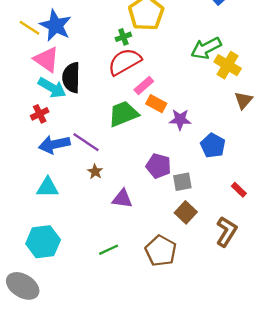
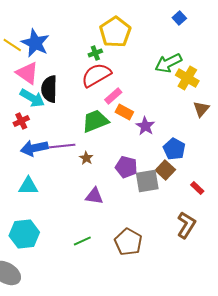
purple star: (180, 119) -> (145, 126), turned 30
purple line: (86, 142) -> (62, 146), turned -40
brown star: (95, 172) -> (86, 158), moved
gray square: (182, 182) -> (147, 181), size x1.4
brown square: (186, 212) -> (165, 170), moved

